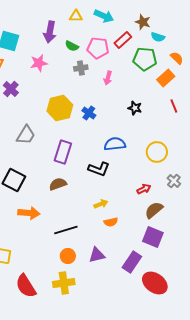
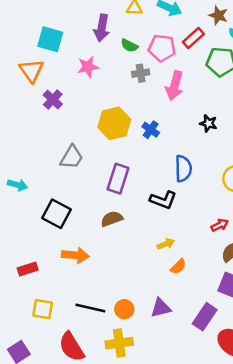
pink arrow: (108, 78) -> (174, 86), size x1.6
blue semicircle: (115, 144) -> (183, 169), turned 95
orange semicircle: (111, 222) -> (178, 266), turned -32
black line: (66, 230) -> (90, 308), moved, turned 30

